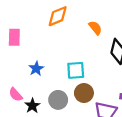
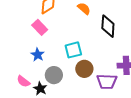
pink rectangle: (14, 37) -> (40, 27), moved, turned -35
gray circle: (58, 100) -> (54, 75), moved

